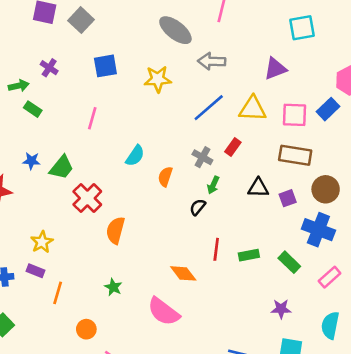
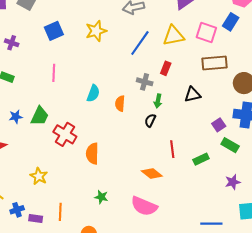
pink square: (294, 115) -> (206, 32), turned 30
purple square: (288, 198) -> (219, 125), moved
green rectangle: (249, 255) -> (201, 159), moved
purple rectangle: (35, 271) -> (36, 219), moved

